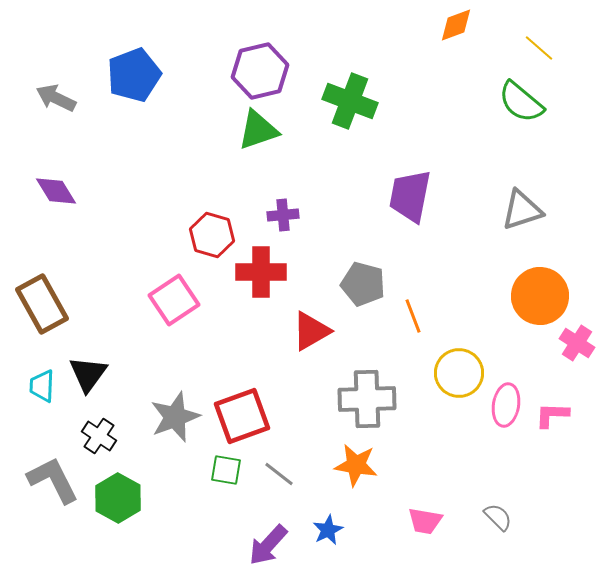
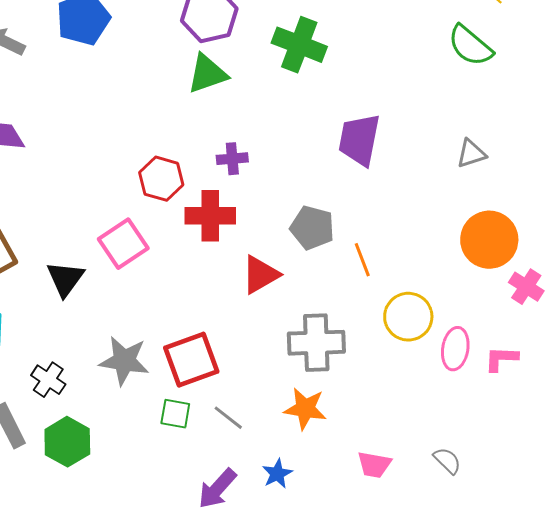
gray triangle: (522, 210) -> (471, 154), size x0.7
black triangle: (88, 374) -> (65, 279), moved
gray star: (175, 417) -> (124, 361), turned 30

